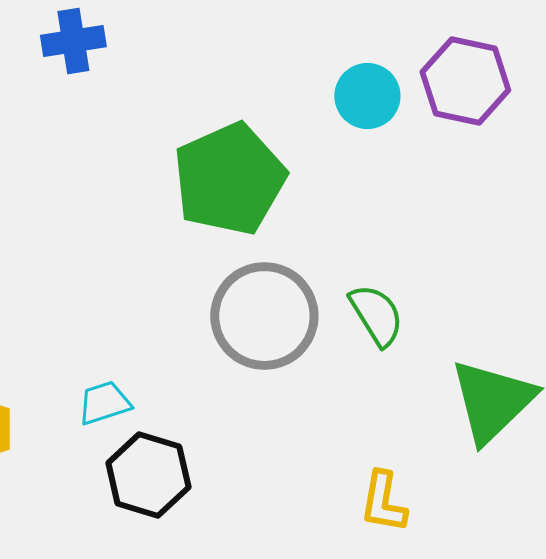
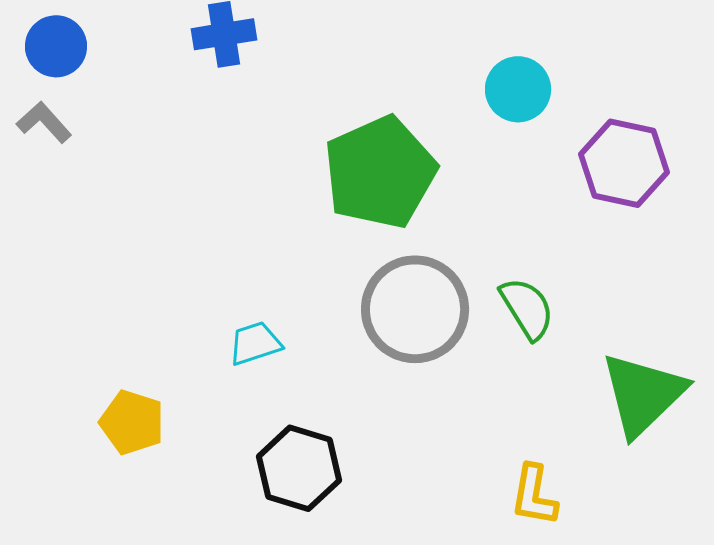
purple hexagon: (465, 81) -> (624, 163), moved
cyan trapezoid: (104, 403) -> (255, 343), moved

